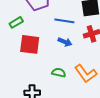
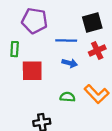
green rectangle: (16, 22) -> (15, 49), turned -48

